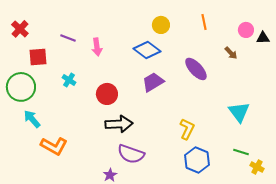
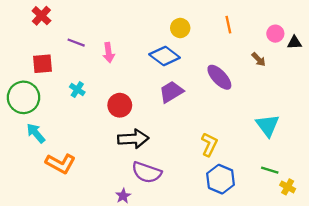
red cross: (20, 29) -> (41, 16), moved

